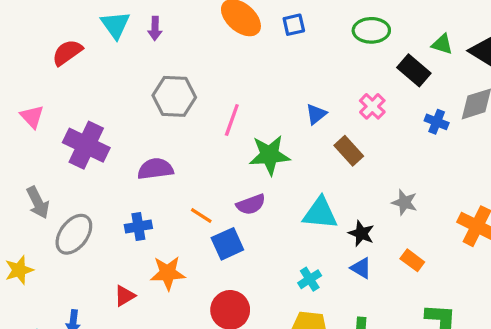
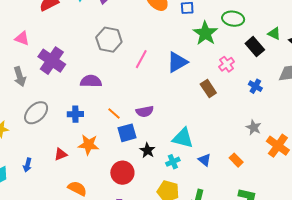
blue triangle: (316, 114) -> (177, 62), moved, size x1.6
pink triangle: (32, 117) -> (22, 38), turned -35
blue cross: (437, 122) -> (255, 86), moved
green star: (269, 155) -> (205, 33), moved, turned 30
gray star: (405, 202) -> (254, 127), moved
gray arrow: (38, 203) -> (20, 77), moved
cyan triangle: (320, 213) -> (183, 138), moved
black star: (361, 233) -> (147, 150), moved

